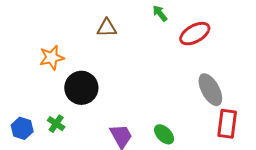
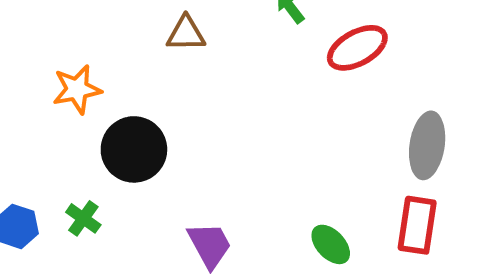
gray ellipse: (210, 90) -> (427, 145), moved, turned 36
green ellipse: (164, 134) -> (331, 244), moved

